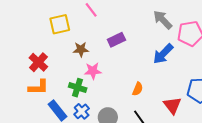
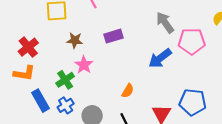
pink star: (93, 71) -> (84, 65), turned 30
green cross: (78, 88) -> (65, 80), turned 30

